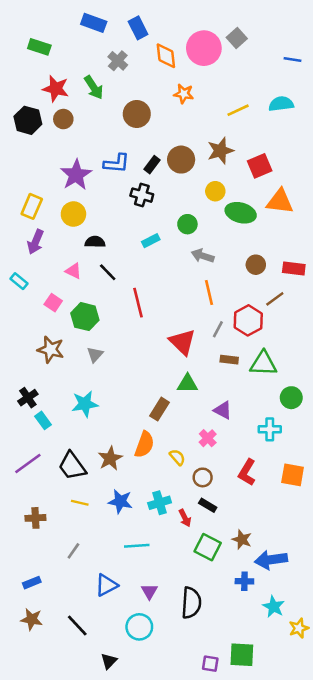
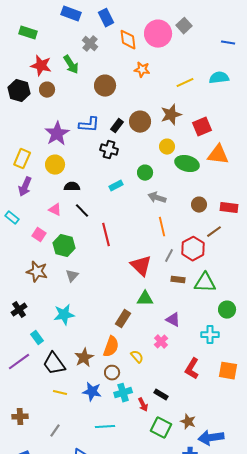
cyan rectangle: (43, 420) -> (37, 338), moved
brown circle: (203, 477) -> (112, 373), moved
brown cross: (35, 518) -> (20, 417), moved

